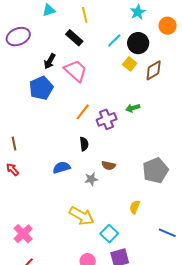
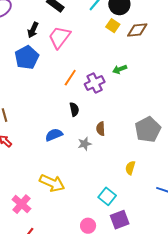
brown diamond: (154, 70) -> (137, 30), turned 30
pink trapezoid: (76, 71) -> (59, 37), turned -90
brown semicircle: (109, 165) -> (101, 129), turned 80
yellow arrow: (82, 216) -> (52, 183), moved

